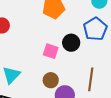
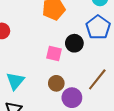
brown line: (91, 79) -> (97, 79), turned 35

